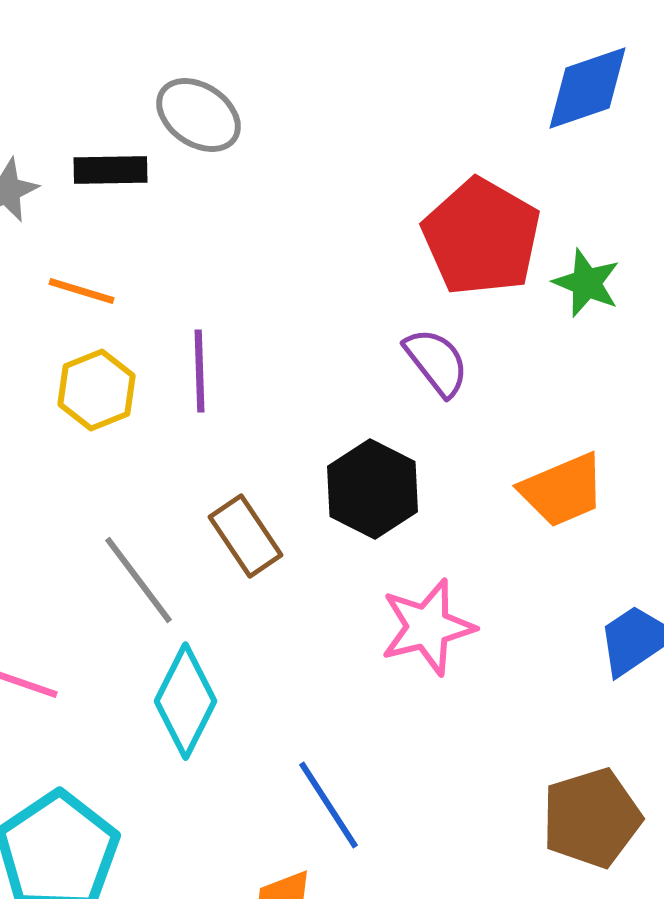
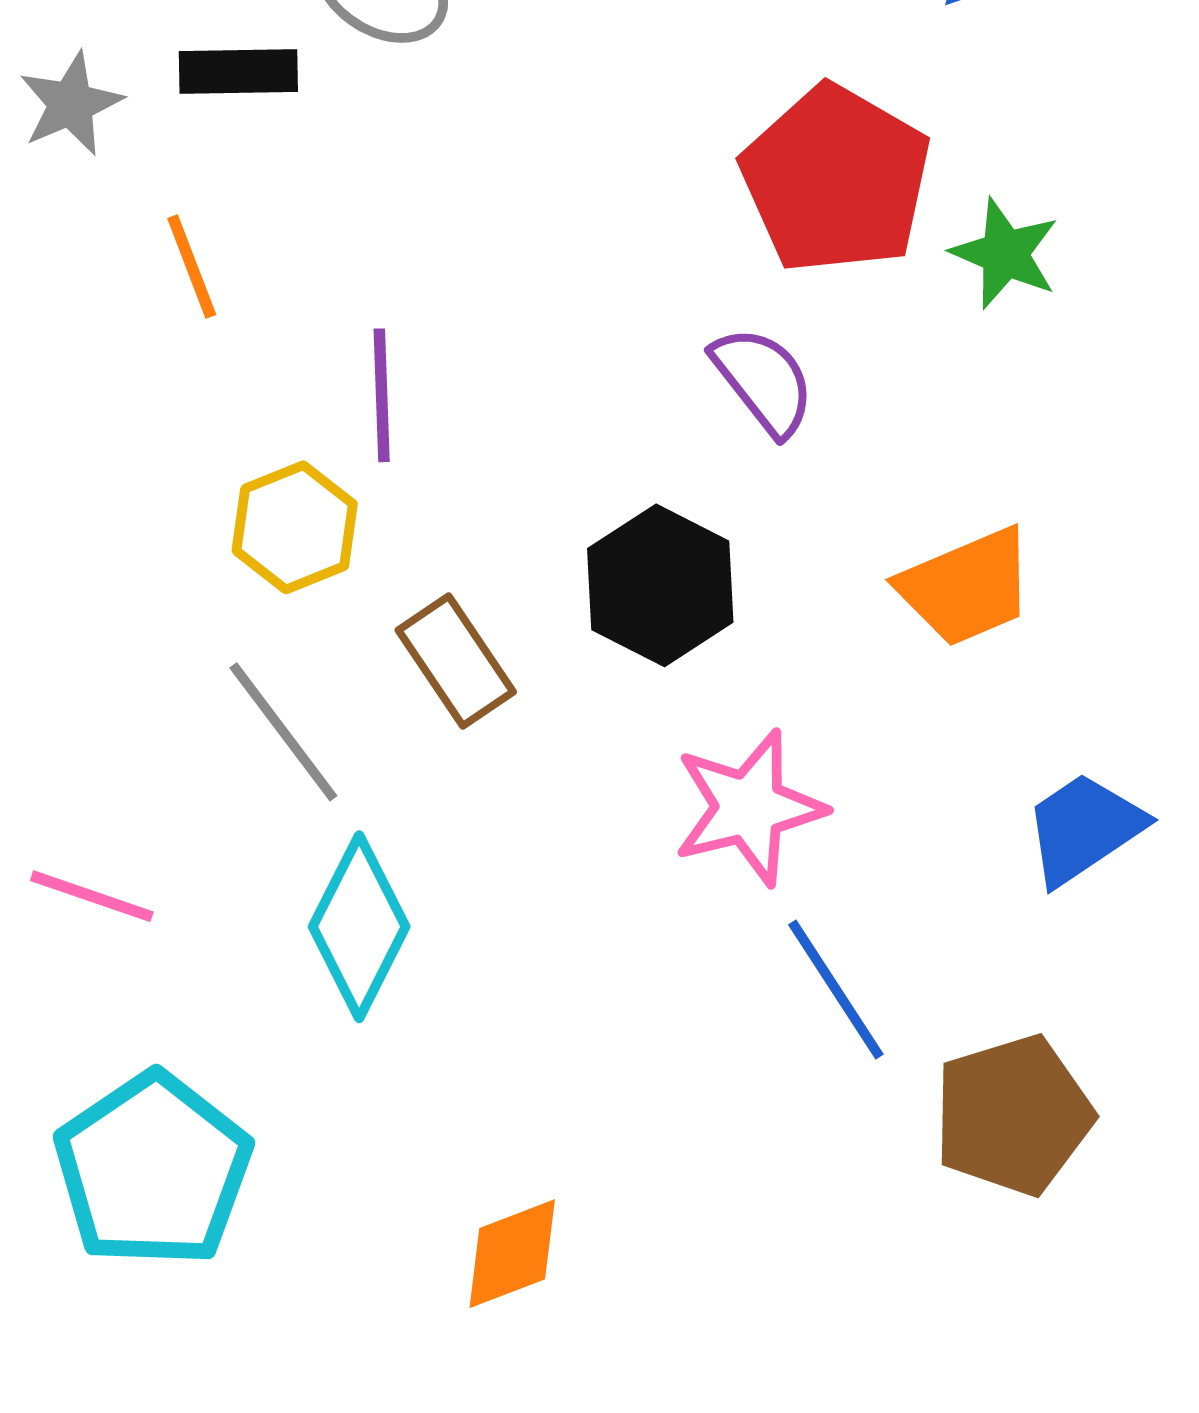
orange line: (82, 291) -> (192, 266), turned 52
yellow hexagon: (96, 390) -> (295, 527), moved
blue line: (328, 805) -> (836, 990), moved

